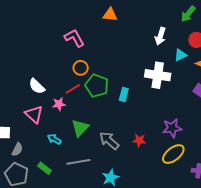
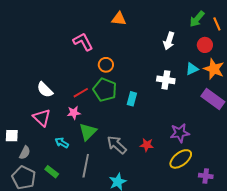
cyan triangle: (180, 55) -> (192, 69), moved
orange circle: (81, 68) -> (106, 65), moved
white cross: (158, 75) -> (166, 80), size x0.7
pink star: (59, 104) -> (74, 113), moved
gray line: (78, 162) -> (86, 166), turned -70

